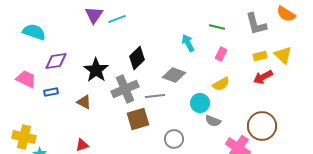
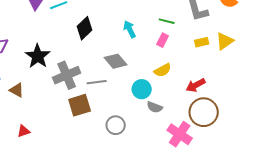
green line: (217, 27) -> (167, 21), moved
yellow triangle: (283, 55) -> (225, 41), turned 42
black diamond: (137, 58) -> (85, 28), moved
gray diamond: (174, 75) -> (116, 61), turned 30
red arrow: (263, 77) -> (196, 85), moved
brown triangle: (84, 102) -> (17, 90), moved

